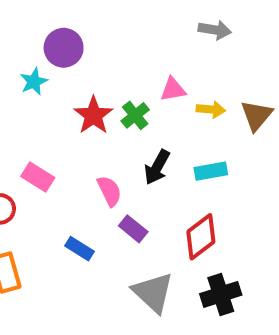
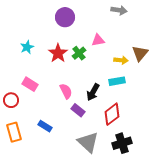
purple circle: (64, 48) -> (65, 17), moved
cyan star: (34, 82) -> (27, 47), moved
yellow arrow: (211, 109) -> (121, 60), moved
black arrow: (157, 167) -> (93, 92), moved
blue rectangle: (80, 249) -> (45, 126), moved

